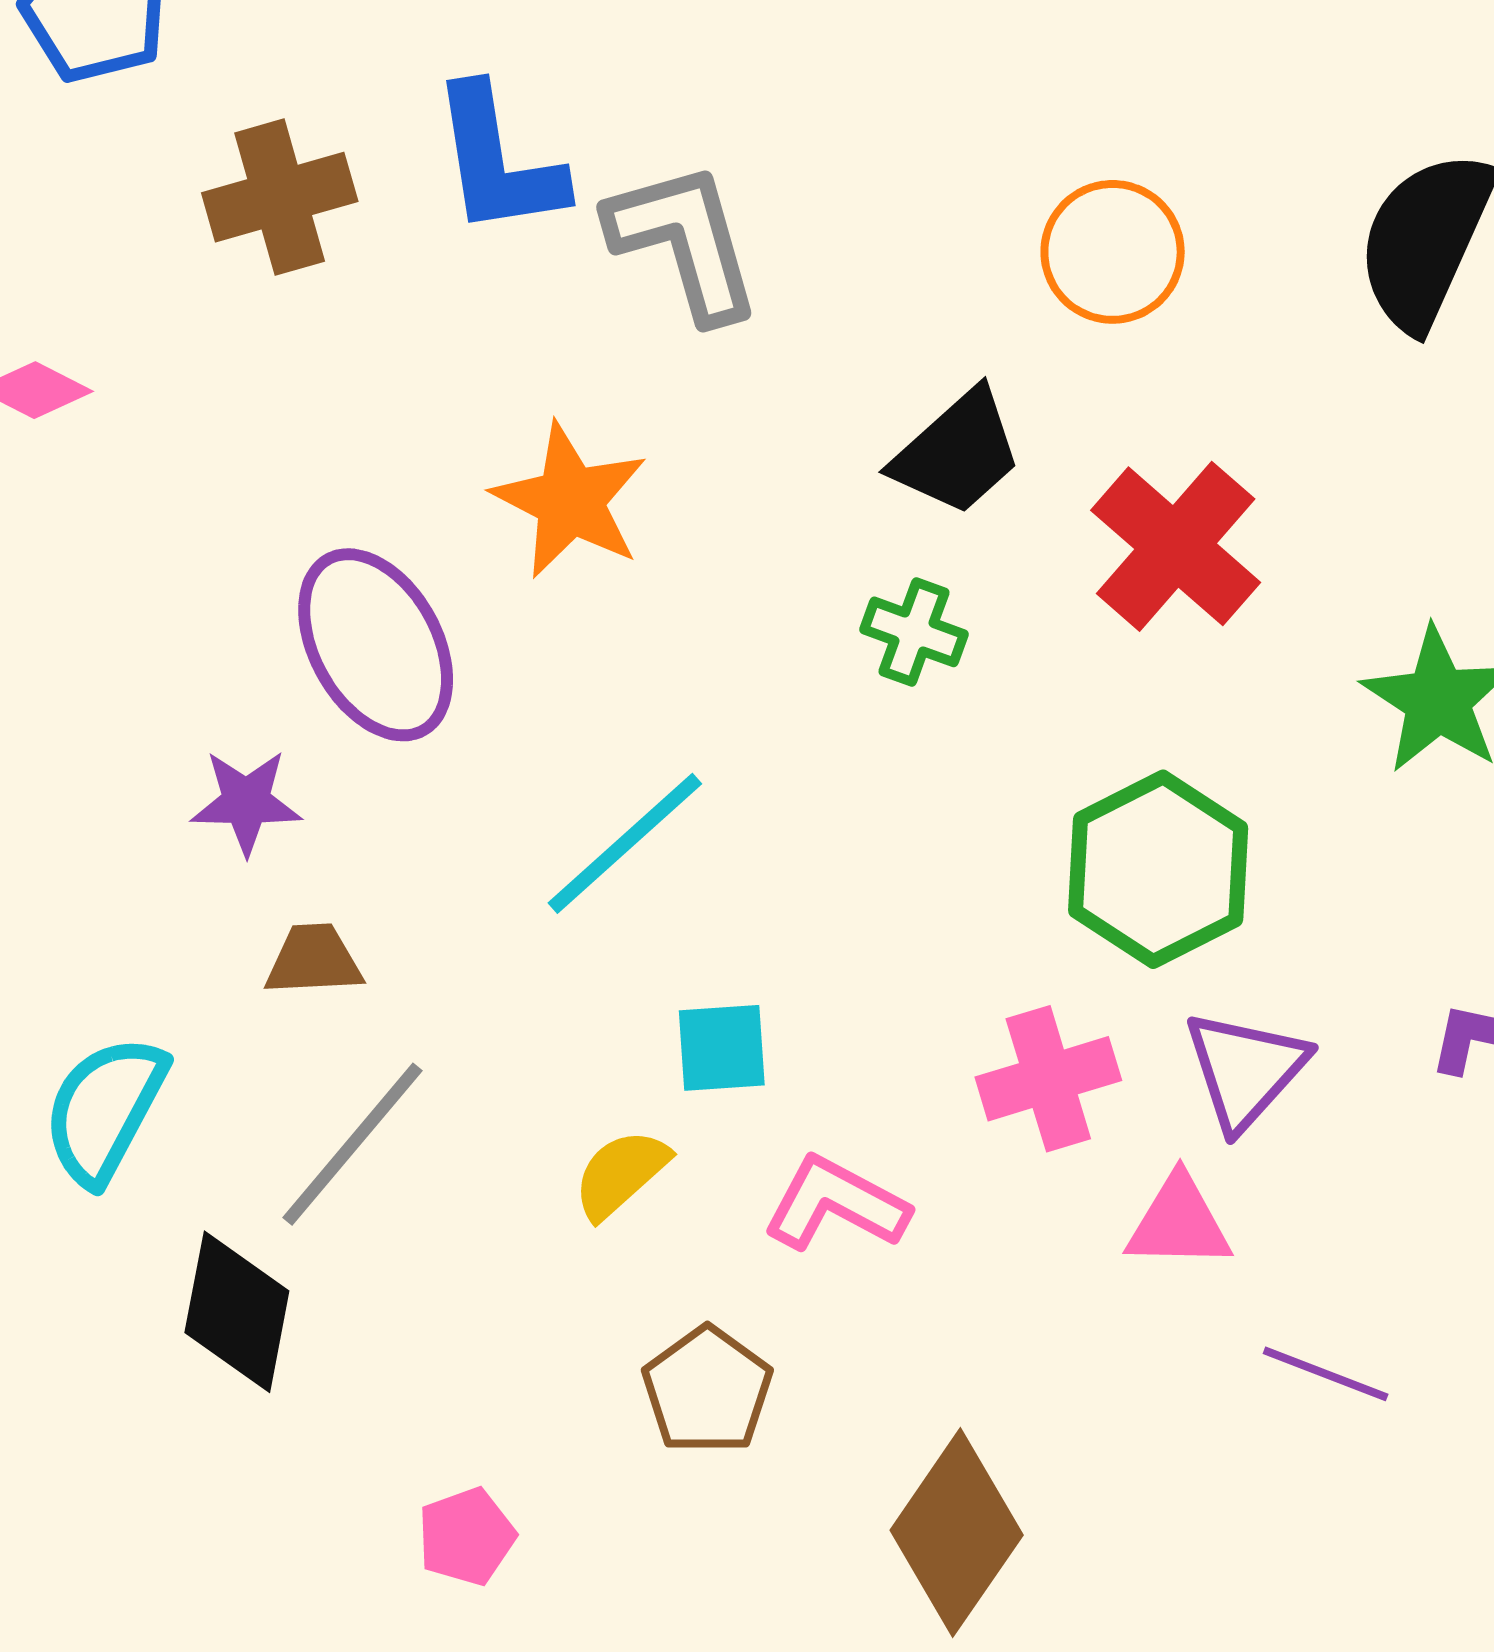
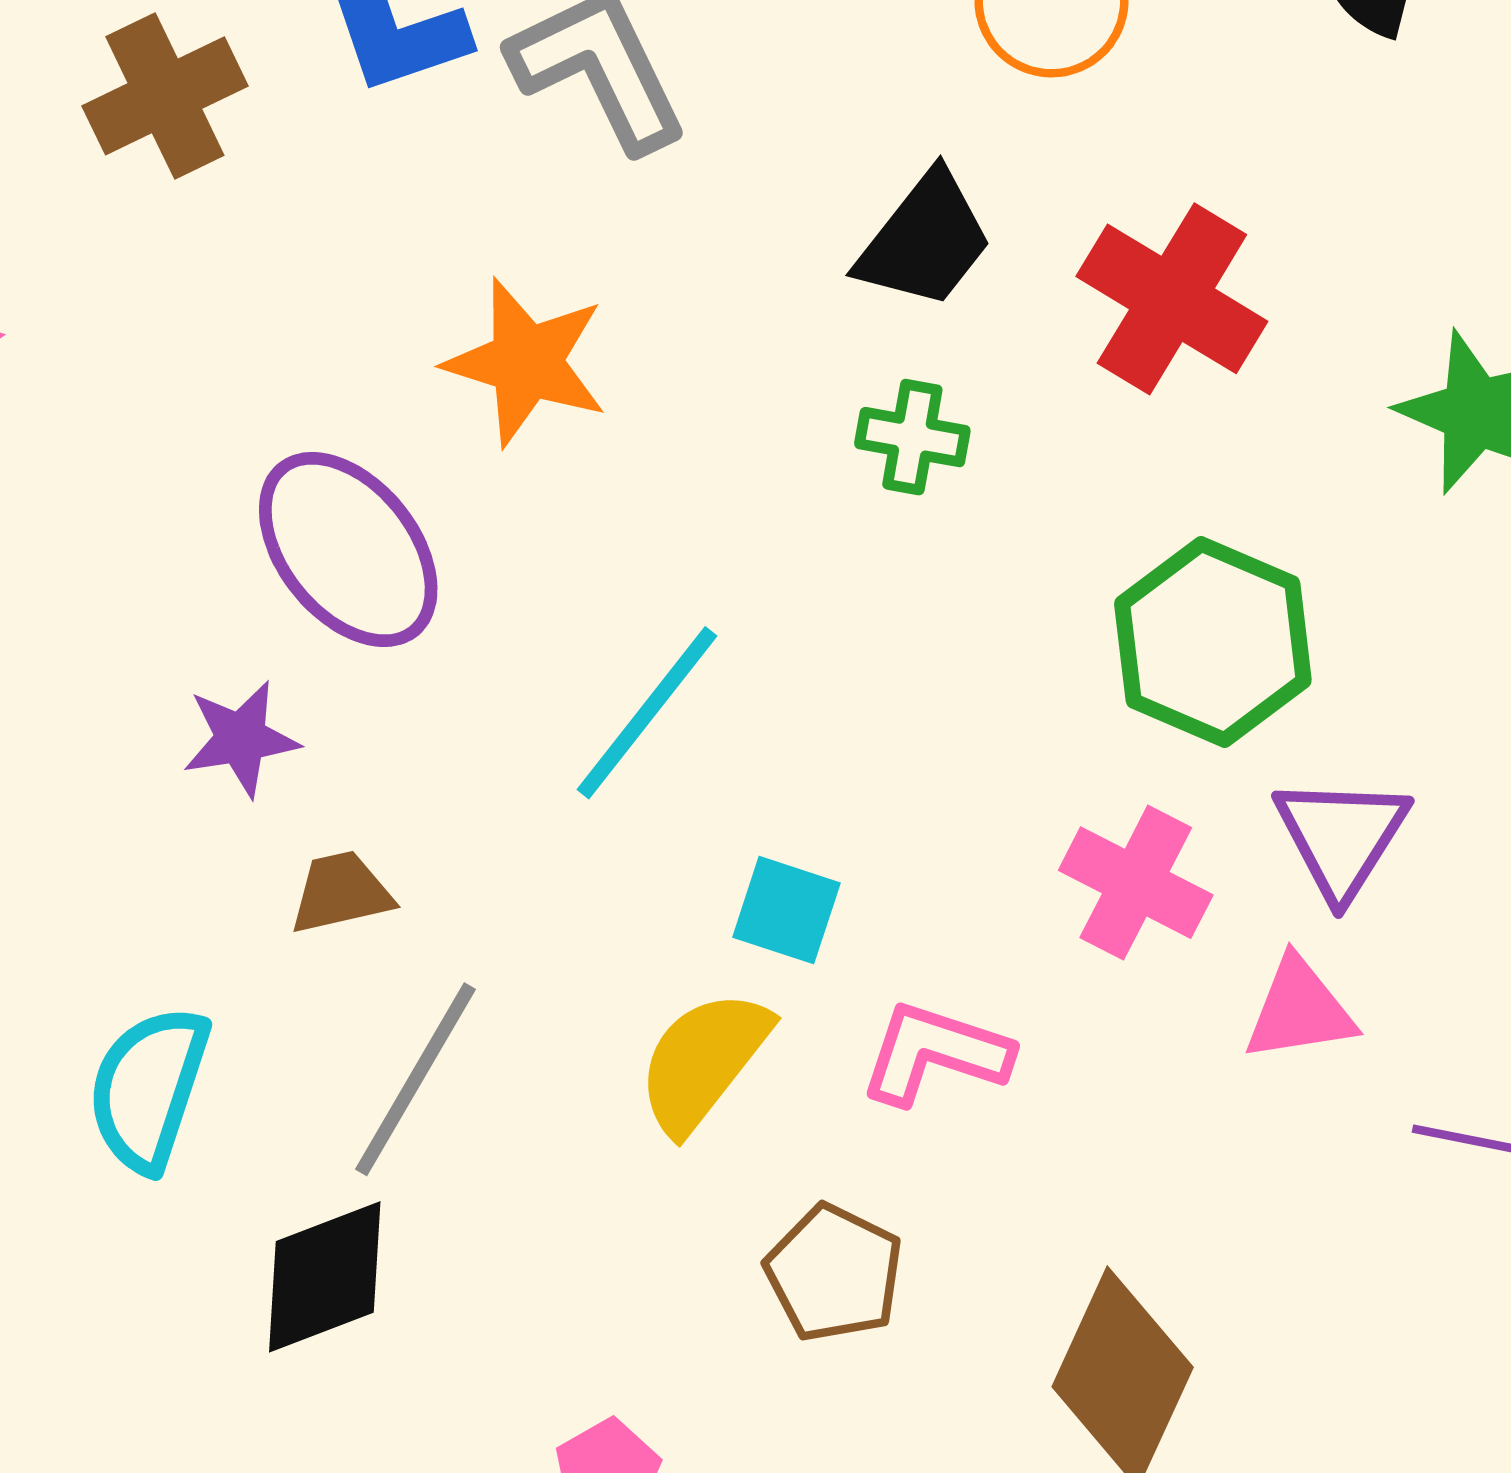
cyan square: (722, 1048) -> (786, 910), turned 32
pink cross: (1048, 1079) -> (1136, 883), turned -36
yellow semicircle: (621, 1174) -> (703, 1061), size x1.4
black diamond: (237, 1312) -> (325, 1277), turned 68

